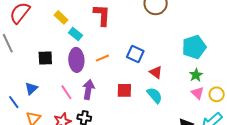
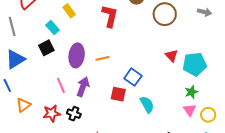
cyan rectangle: (76, 34) -> (52, 28), moved
blue square: (135, 54) -> (133, 77), moved
black square: (45, 58) -> (46, 48), turned -35
red triangle: (156, 72) -> (172, 56), moved
blue triangle: (31, 88) -> (15, 59), moved, size x1.5

